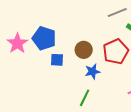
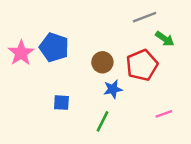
blue square: (57, 60) -> (61, 103), moved

